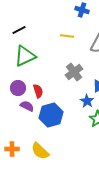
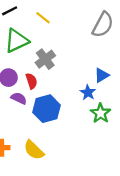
yellow line: (67, 36) -> (43, 18), moved, turned 32
gray cross: (74, 72) -> (45, 59), moved

